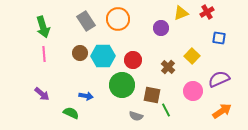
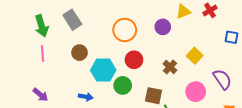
orange circle: (118, 19) -> (125, 30), moved
gray rectangle: (86, 21) -> (72, 20), moved
blue square: (219, 38) -> (232, 37), moved
cyan hexagon: (103, 56) -> (103, 70), moved
purple semicircle: (219, 79) -> (222, 79), turned 80
green circle: (122, 85) -> (123, 85), size x0.7

